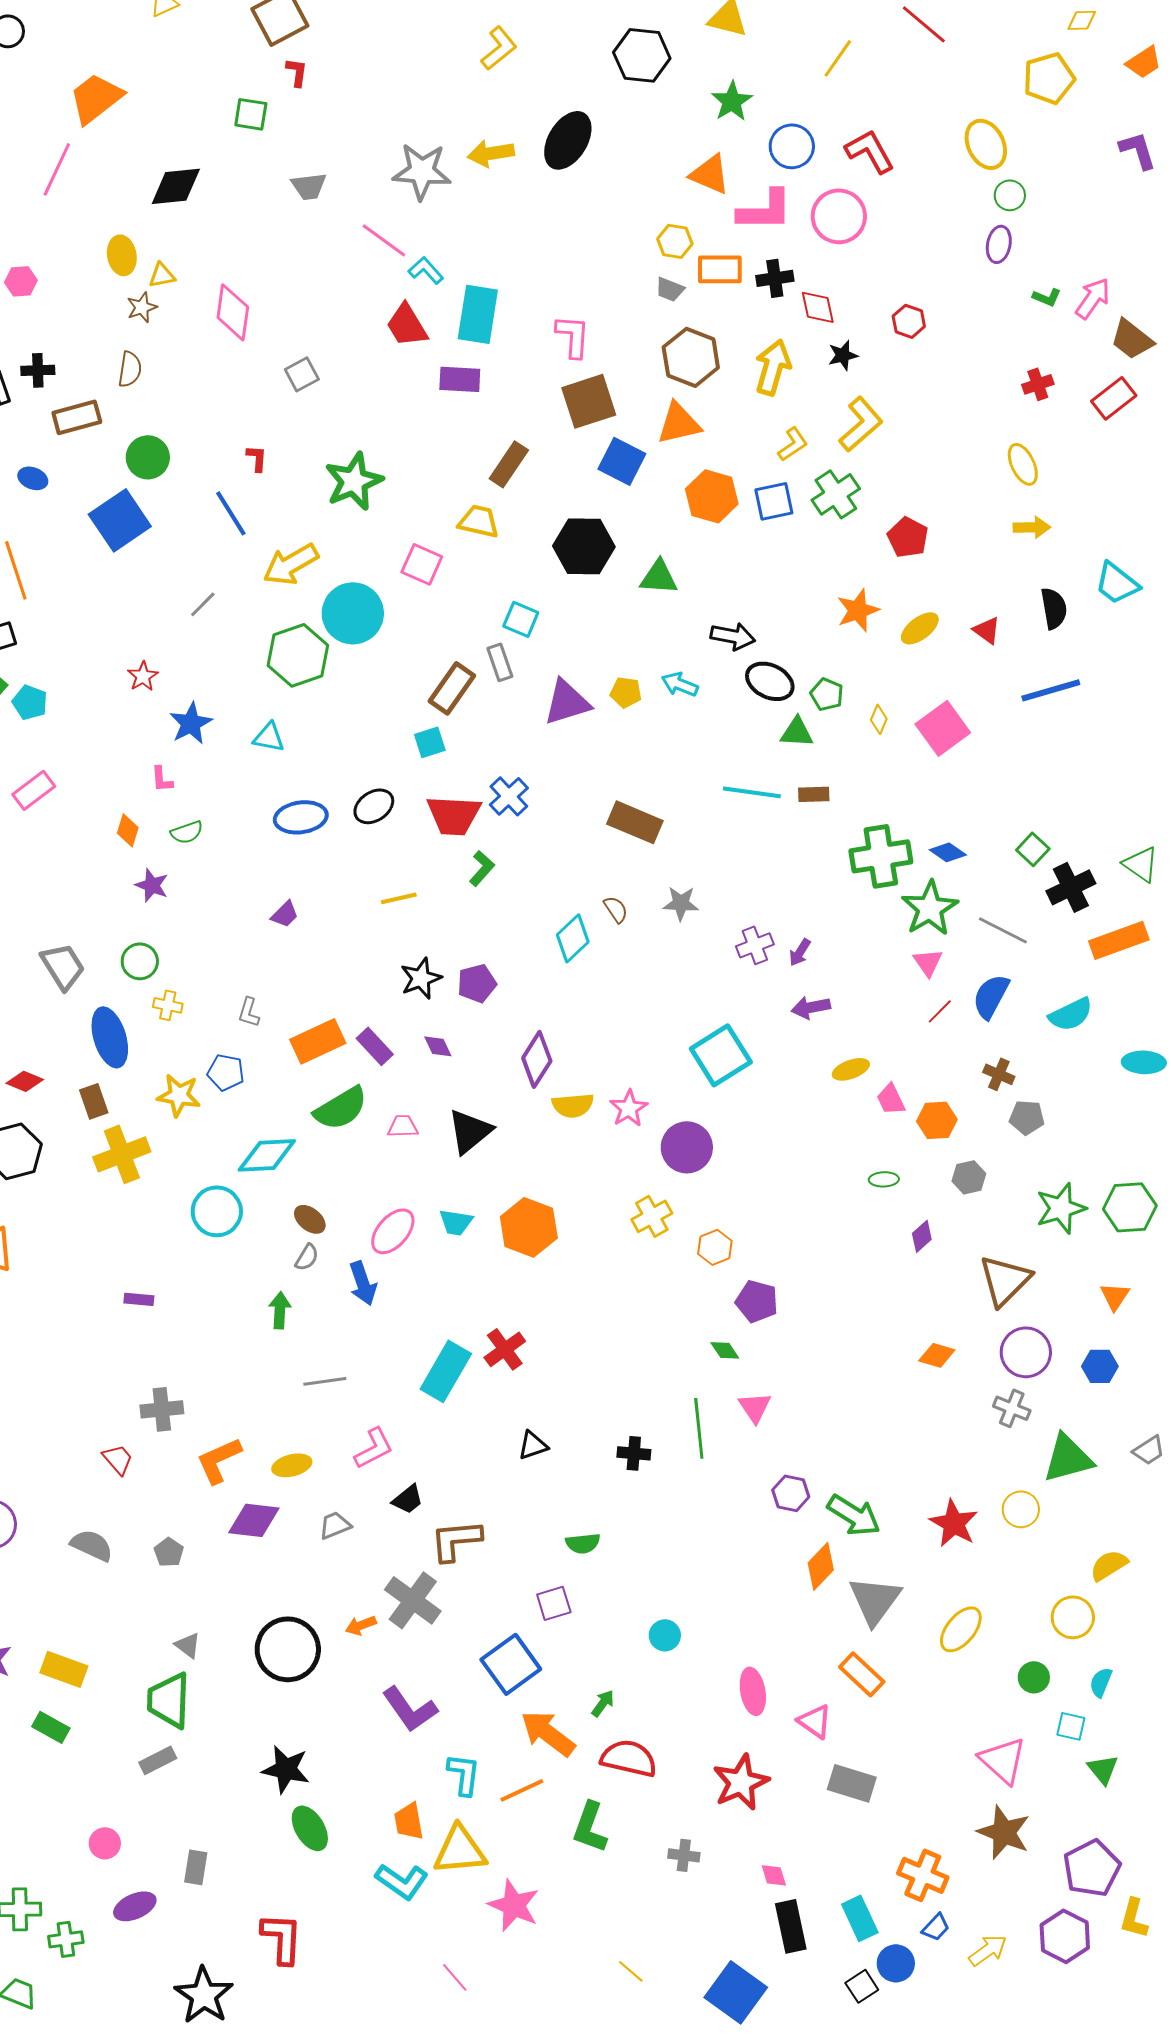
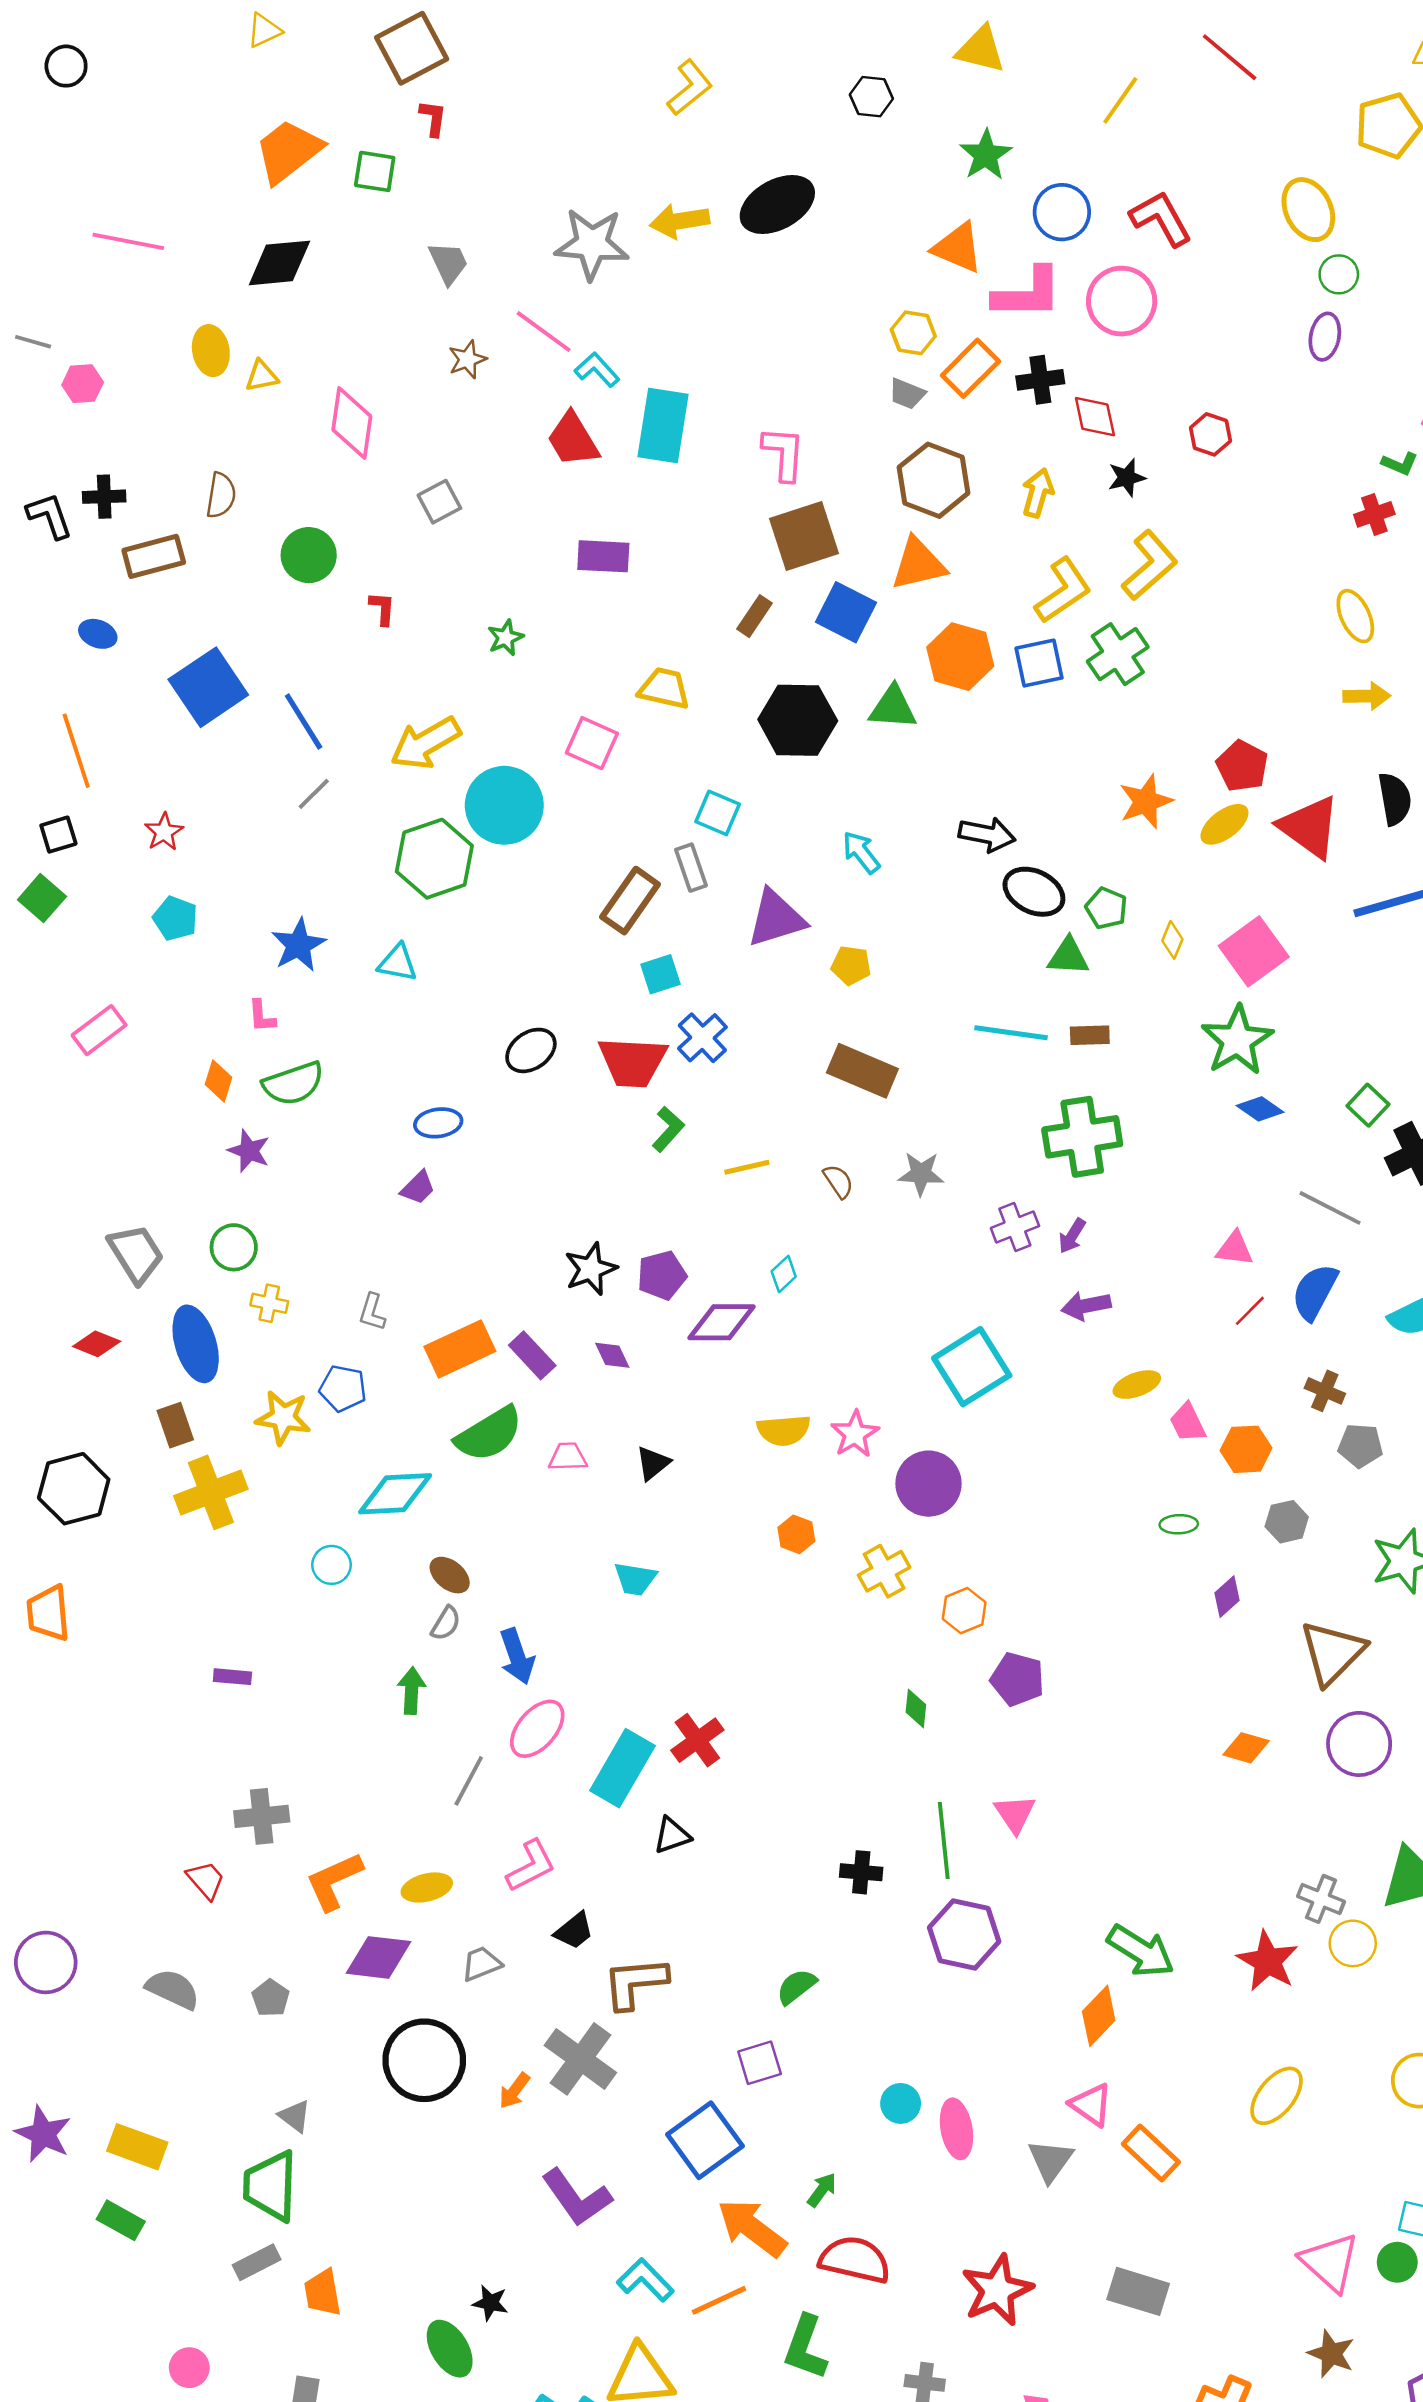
black hexagon: (642, 55) -> (871, 97), size x0.6
orange trapezoid: (96, 98) -> (288, 151), moved
black ellipse: (568, 140) -> (777, 205), turned 30
pink line: (57, 169) -> (128, 241), turned 76
gray trapezoid: (309, 186) -> (448, 263), turned -108
orange rectangle: (720, 269) -> (970, 368), turned -45
green L-shape: (1047, 297) -> (1400, 464), moved
brown star: (142, 307) -> (467, 359), moved
yellow arrow: (773, 367) -> (1038, 493), size x0.7
purple rectangle: (460, 379) -> (603, 556), moved
yellow L-shape: (793, 444) -> (1063, 591), size x1.5
green circle: (148, 457) -> (309, 555), moved
brown rectangle: (509, 464) -> (754, 616), moved, size x0.7
green star: (354, 481) -> (506, 638), size x0.5
blue line: (231, 513) -> (304, 721), moved
red pentagon: (908, 537) -> (1242, 766), moved
green triangle: (659, 577) -> (893, 708), moved
red triangle: (987, 630) -> (1310, 827), size x1.8
red star: (143, 676) -> (164, 832), moved
cyan arrow: (680, 684) -> (861, 852), moved, turned 30
yellow pentagon: (626, 692) -> (851, 965), moved
cyan pentagon: (30, 702) -> (175, 918), moved
cyan square: (430, 742) -> (661, 974), moved
blue ellipse: (301, 817) -> (438, 1123), moved, size x0.7
green semicircle: (187, 832) -> (293, 1083), size x1.5
green cross: (881, 856) -> (1082, 1137), moved
yellow line: (399, 898) -> (747, 1167), moved
green star: (930, 908) -> (1237, 1040), moved
cyan diamond: (573, 938) -> (784, 1274), moved, size x0.6
pink triangle: (928, 962) -> (1235, 1249), turned -48
purple diamond: (537, 1059) -> (721, 1322), moved, turned 58
red diamond: (25, 1081) -> (97, 1344), moved
black triangle: (470, 1131) -> (653, 1463), size x0.6
cyan circle: (217, 1211) -> (332, 1565), size x0.6
orange hexagon: (529, 1227) -> (796, 1534), moved, size x0.5
pink ellipse: (393, 1231) -> (537, 1729), moved
green diamond: (725, 1350) -> (916, 1708), moved, turned 40
gray line: (325, 1381) -> (469, 1781), turned -54
gray cross: (1012, 1408) -> (1321, 1899), moved
black triangle: (533, 1445) -> (672, 1835), moved
purple hexagon: (791, 1493) -> (964, 1935), moved, size x1.5
green semicircle: (583, 1543) -> (796, 1987), turned 148
gray triangle: (875, 1600) -> (1050, 2161), moved, size x0.7
orange arrow: (361, 1625) -> (514, 2091), turned -32
black circle: (288, 1649) -> (424, 2060), moved
green circle: (1034, 1677) -> (1397, 2262), moved
pink ellipse: (753, 1691) -> (956, 2129), moved
pink triangle: (815, 1721) -> (1091, 2105), moved
black star: (286, 1769) -> (490, 2303), moved, size x0.6
cyan L-shape: (464, 1774) -> (645, 2280), turned -51
orange trapezoid: (409, 1821) -> (323, 2293), moved
brown star: (1004, 1832) -> (1331, 2354), size x0.7

